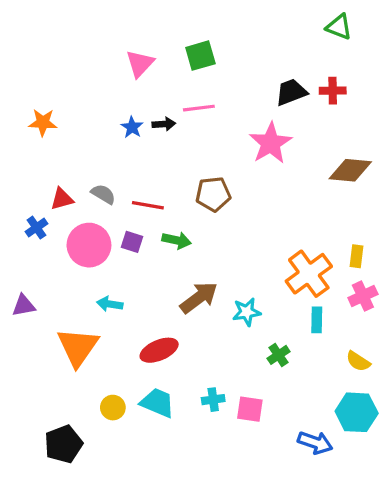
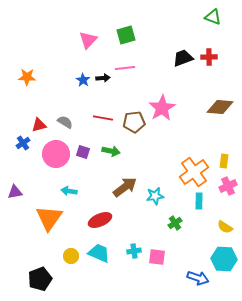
pink star: (271, 143) -> (162, 108), moved
red line: (148, 205) -> (103, 118), moved

